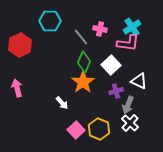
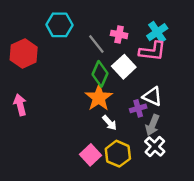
white square: (111, 65) -> (124, 67), moved
white triangle: (139, 81) -> (152, 96), moved
white arrow: (62, 103) -> (110, 123), moved

